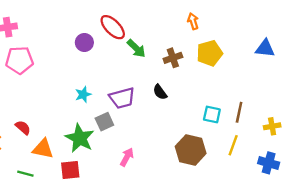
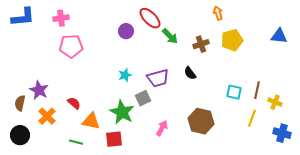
yellow cross: (272, 126) -> (275, 102), moved, turned 32
brown hexagon: (191, 150) -> (201, 121), moved

